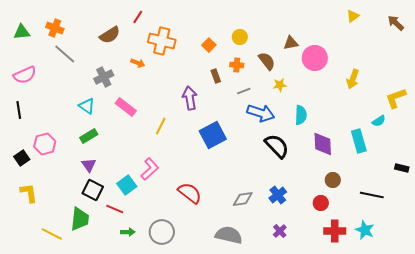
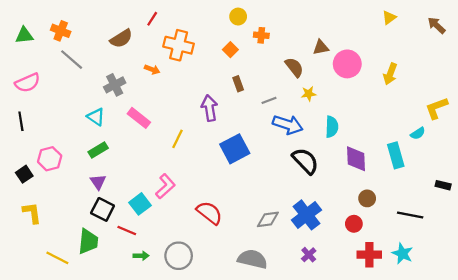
yellow circle: (240, 37) -> (238, 17), moved
orange cross: (237, 65) -> (261, 35), moved
yellow arrow: (353, 79) -> (390, 74), moved
blue cross: (278, 195) -> (306, 215), size x1.5

